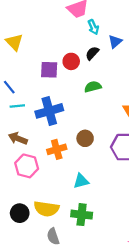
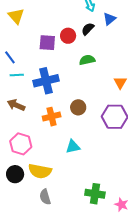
pink hexagon: (27, 166) -> (21, 144), moved
green cross: (82, 215) -> (95, 194), moved

